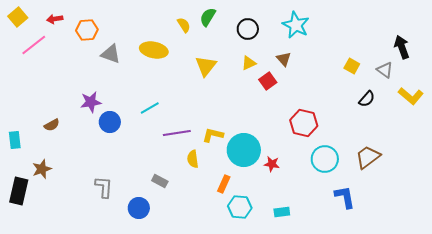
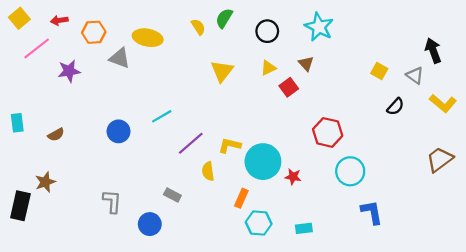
yellow ellipse: (154, 50) -> (148, 38), moved
purple star: (91, 102) -> (69, 71), moved
purple line: (177, 133) -> (191, 143), turned -32
cyan rectangle: (15, 140) -> (17, 123), moved
brown trapezoid: (368, 157) -> (440, 159), moved

